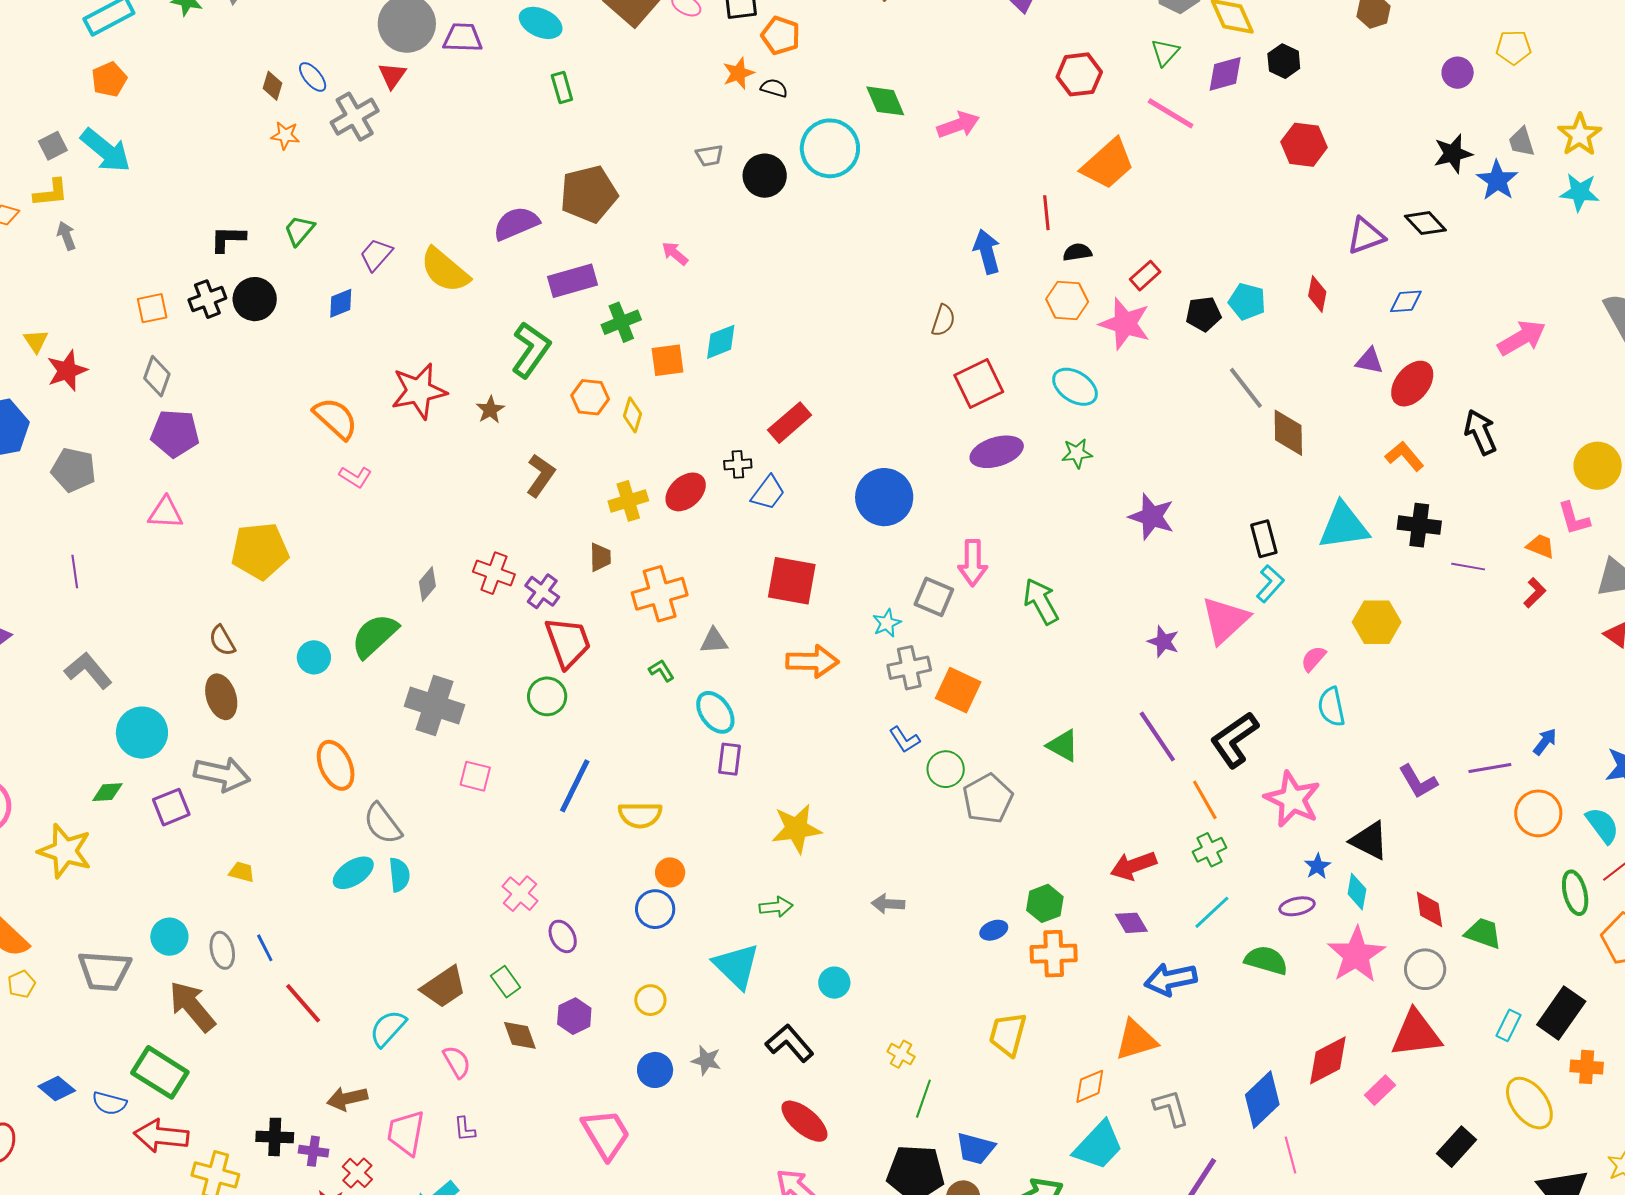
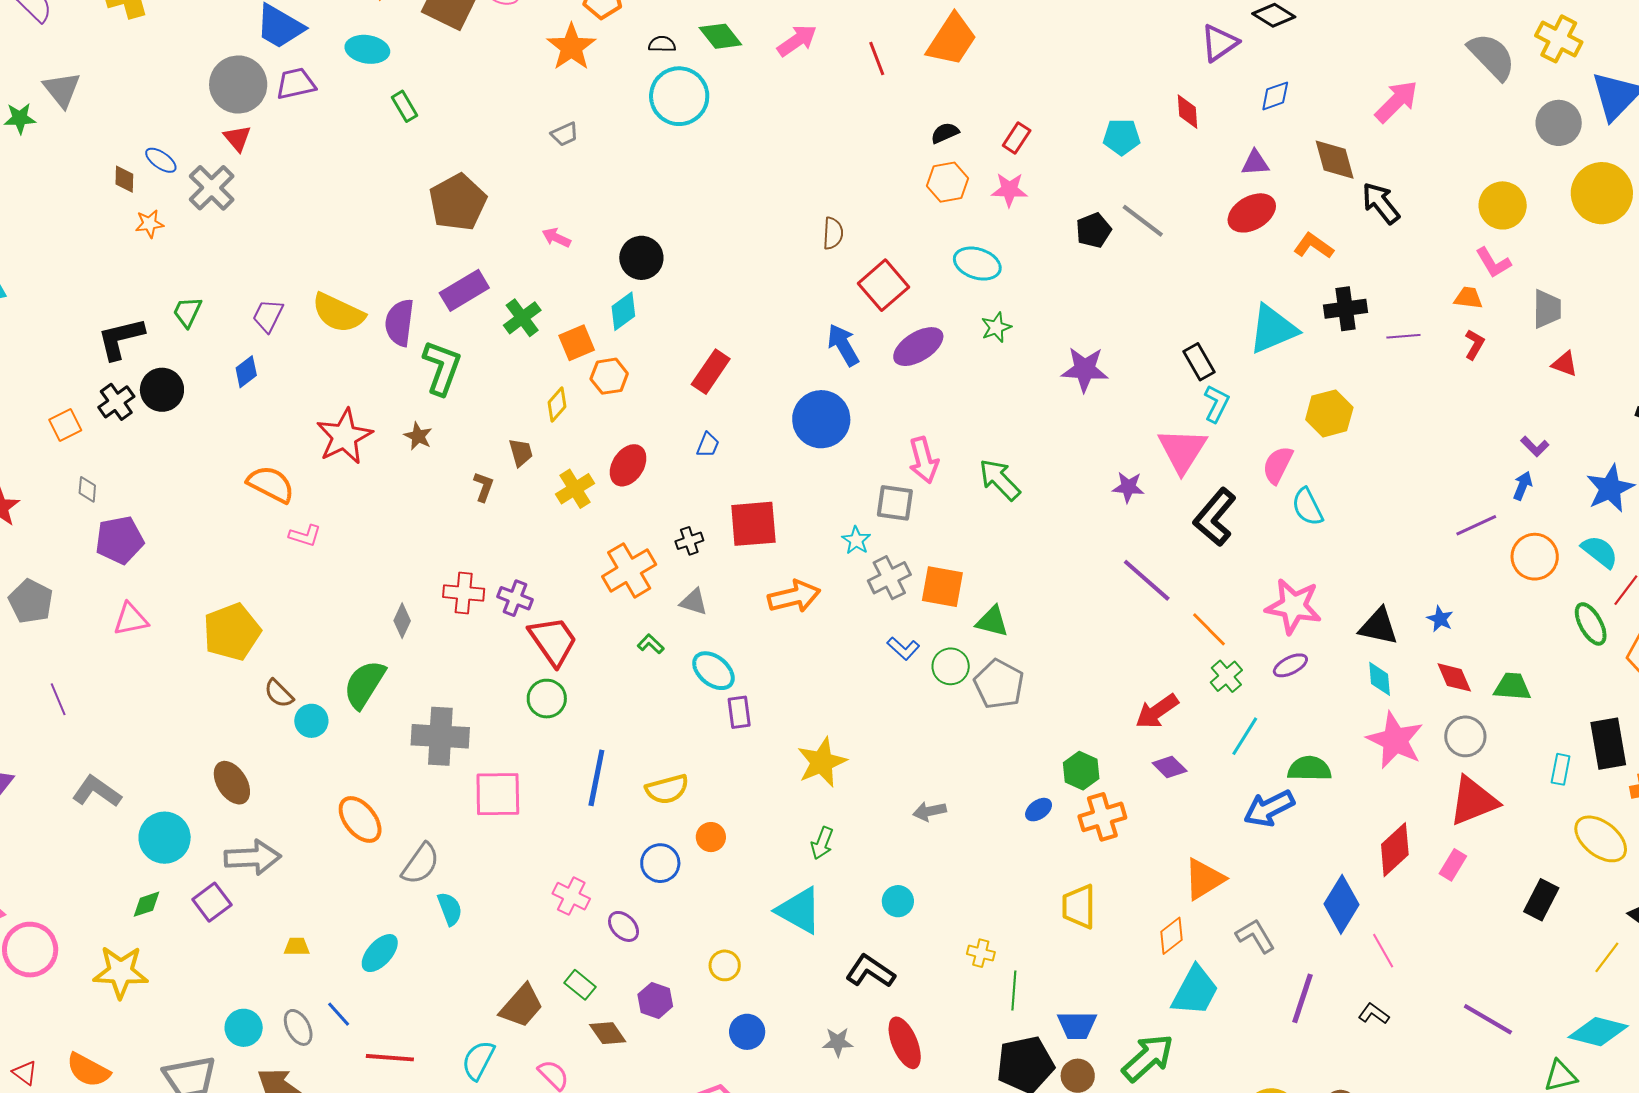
orange star: (738, 73) -> (571, 47), size x1.5
black semicircle: (774, 88) -> (662, 44), moved
black circle: (765, 176) -> (641, 258), moved
red line: (1046, 213) -> (877, 59), moved
purple semicircle: (516, 223) -> (400, 323), moved, turned -45
black L-shape: (228, 239) -> (121, 338), size x1.4
blue arrow: (987, 252) -> (843, 345), moved
black pentagon: (1203, 314) -> (1094, 230), moved
pink star: (1125, 324) -> (1009, 190), size x0.7
gray diamond: (157, 376) -> (87, 489), size x0.7
red ellipse: (1412, 384) -> (1252, 213), moved, turned 36
orange hexagon: (590, 397) -> (609, 376), moved
yellow diamond: (632, 415) -> (557, 405), turned 40
brown diamond: (1288, 433) -> (1335, 160), moved
black cross: (738, 464) -> (689, 541), moved
gray pentagon: (73, 470) -> (31, 601), turned 30
brown L-shape: (541, 475) -> (484, 487), size x0.7
blue trapezoid: (768, 493) -> (708, 445), size x0.7
brown trapezoid: (600, 557) -> (521, 453), moved
brown semicircle: (222, 641) -> (279, 693), moved
gray triangle: (714, 641) -> (694, 602), turned 36
pink semicircle: (1313, 659) -> (1278, 465), size x1.4
black L-shape: (1234, 740) -> (1215, 517), moved
green triangle: (1063, 745) -> (992, 621), moved
pink square: (475, 776) -> (498, 794), size x1.6
purple L-shape: (1418, 781) -> (1535, 446), moved, size x0.7
gray semicircle: (383, 824) -> (421, 864), turned -93
blue star: (1317, 866) -> (1440, 619), moved
cyan ellipse: (353, 873) -> (380, 953), moved
purple ellipse: (1297, 906) -> (1290, 665), moved
green arrow: (776, 907) -> (822, 843), turned 132
blue circle: (655, 909) -> (660, 863), moved
blue arrow: (1171, 979) -> (1269, 808), moved
red line: (303, 1003) -> (390, 1058), turned -30
black rectangle: (1561, 1013) -> (1608, 744), turned -30
gray star: (706, 1060) -> (838, 1042), moved
red ellipse: (804, 1121) -> (905, 1043), turned 42

